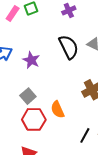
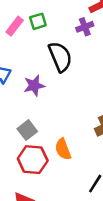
black semicircle: (69, 47) -> (60, 57), moved
purple star: (31, 60) -> (34, 86), turned 30

